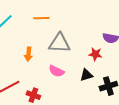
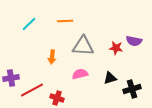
red star: (95, 54) -> (116, 48), moved
pink semicircle: (56, 71) -> (80, 74), turned 140

